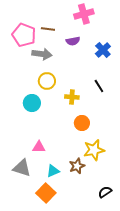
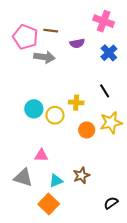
pink cross: (84, 14) -> (104, 21), moved, turned 36
yellow circle: (47, 81) -> (55, 115), moved
yellow star: (94, 150) -> (111, 123), moved

